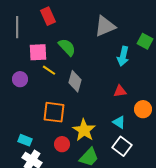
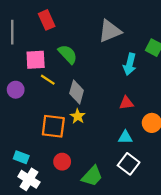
cyan triangle: (119, 122) -> (125, 137), turned -32
yellow star: (84, 130) -> (78, 116), moved, size x0.6

